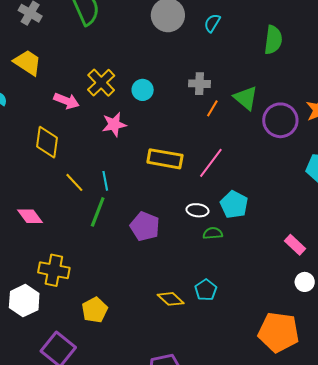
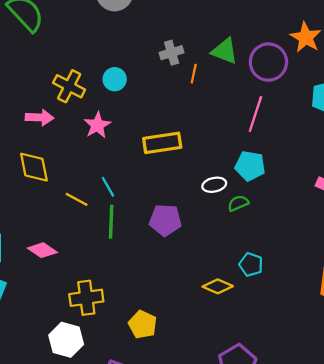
pink line: (211, 163) -> (255, 114), moved

